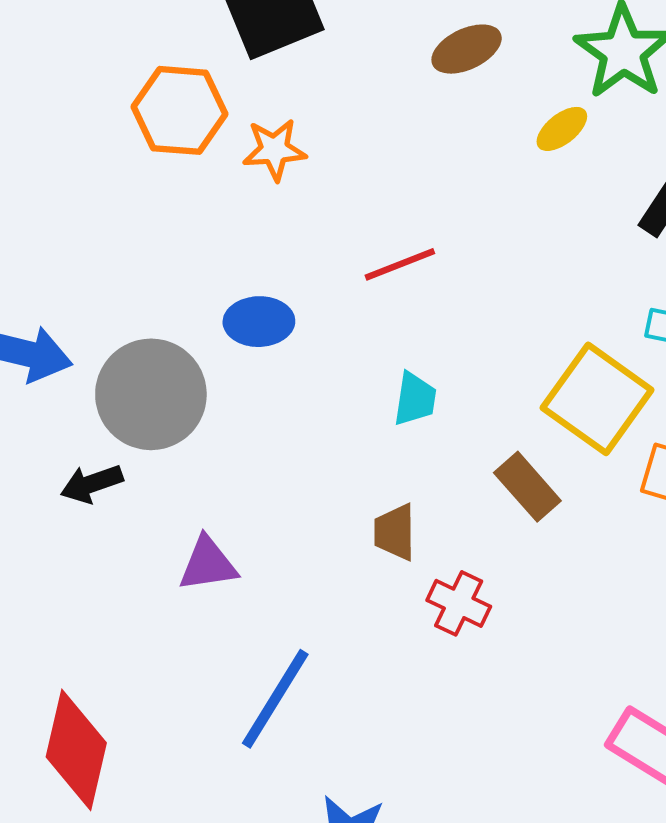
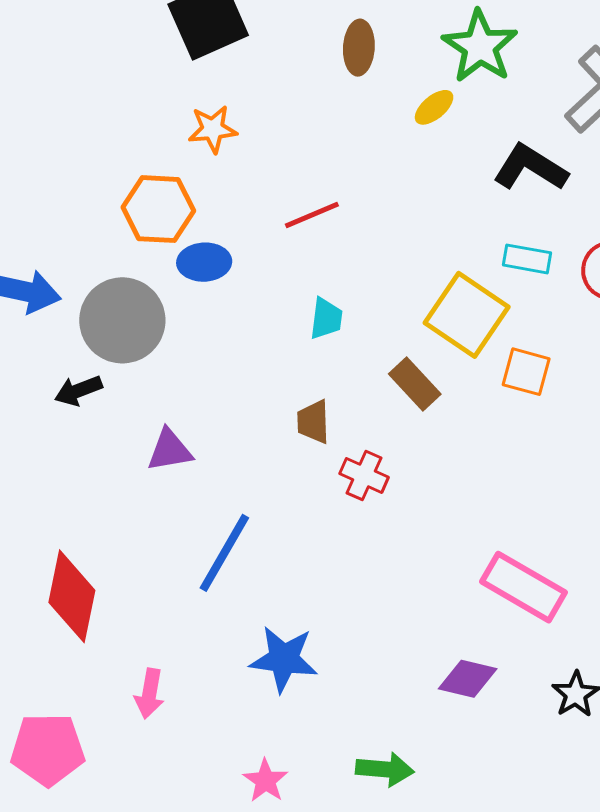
brown ellipse: (467, 49) -> (359, 48), turned -60
orange hexagon: (179, 110) -> (158, 209), moved

